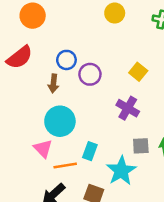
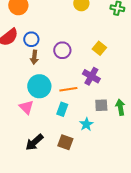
blue circle: (66, 60) -> (31, 39), moved
orange line: (65, 166) -> (68, 89), moved
cyan star: (121, 171) -> (86, 124), size x0.6

